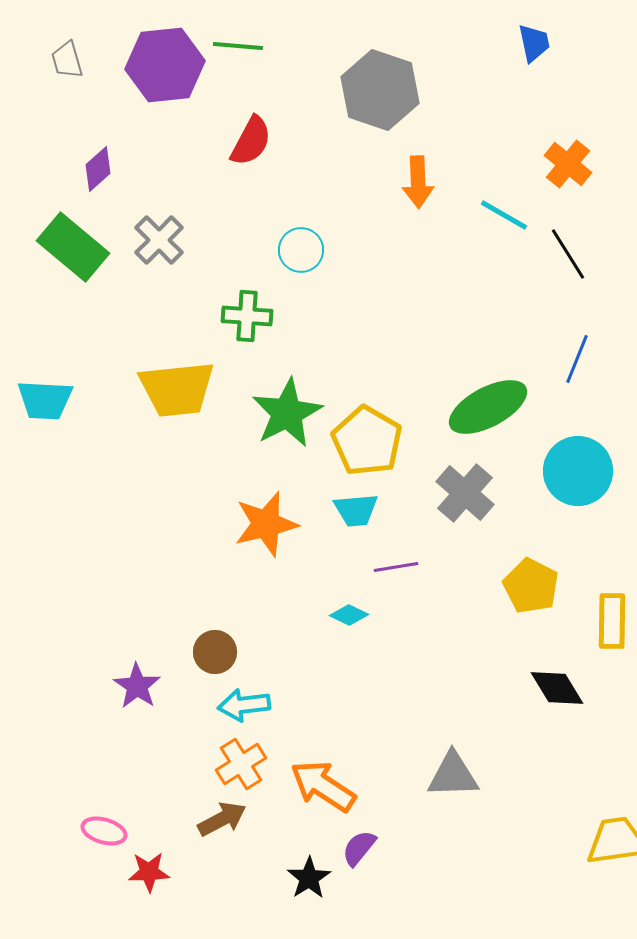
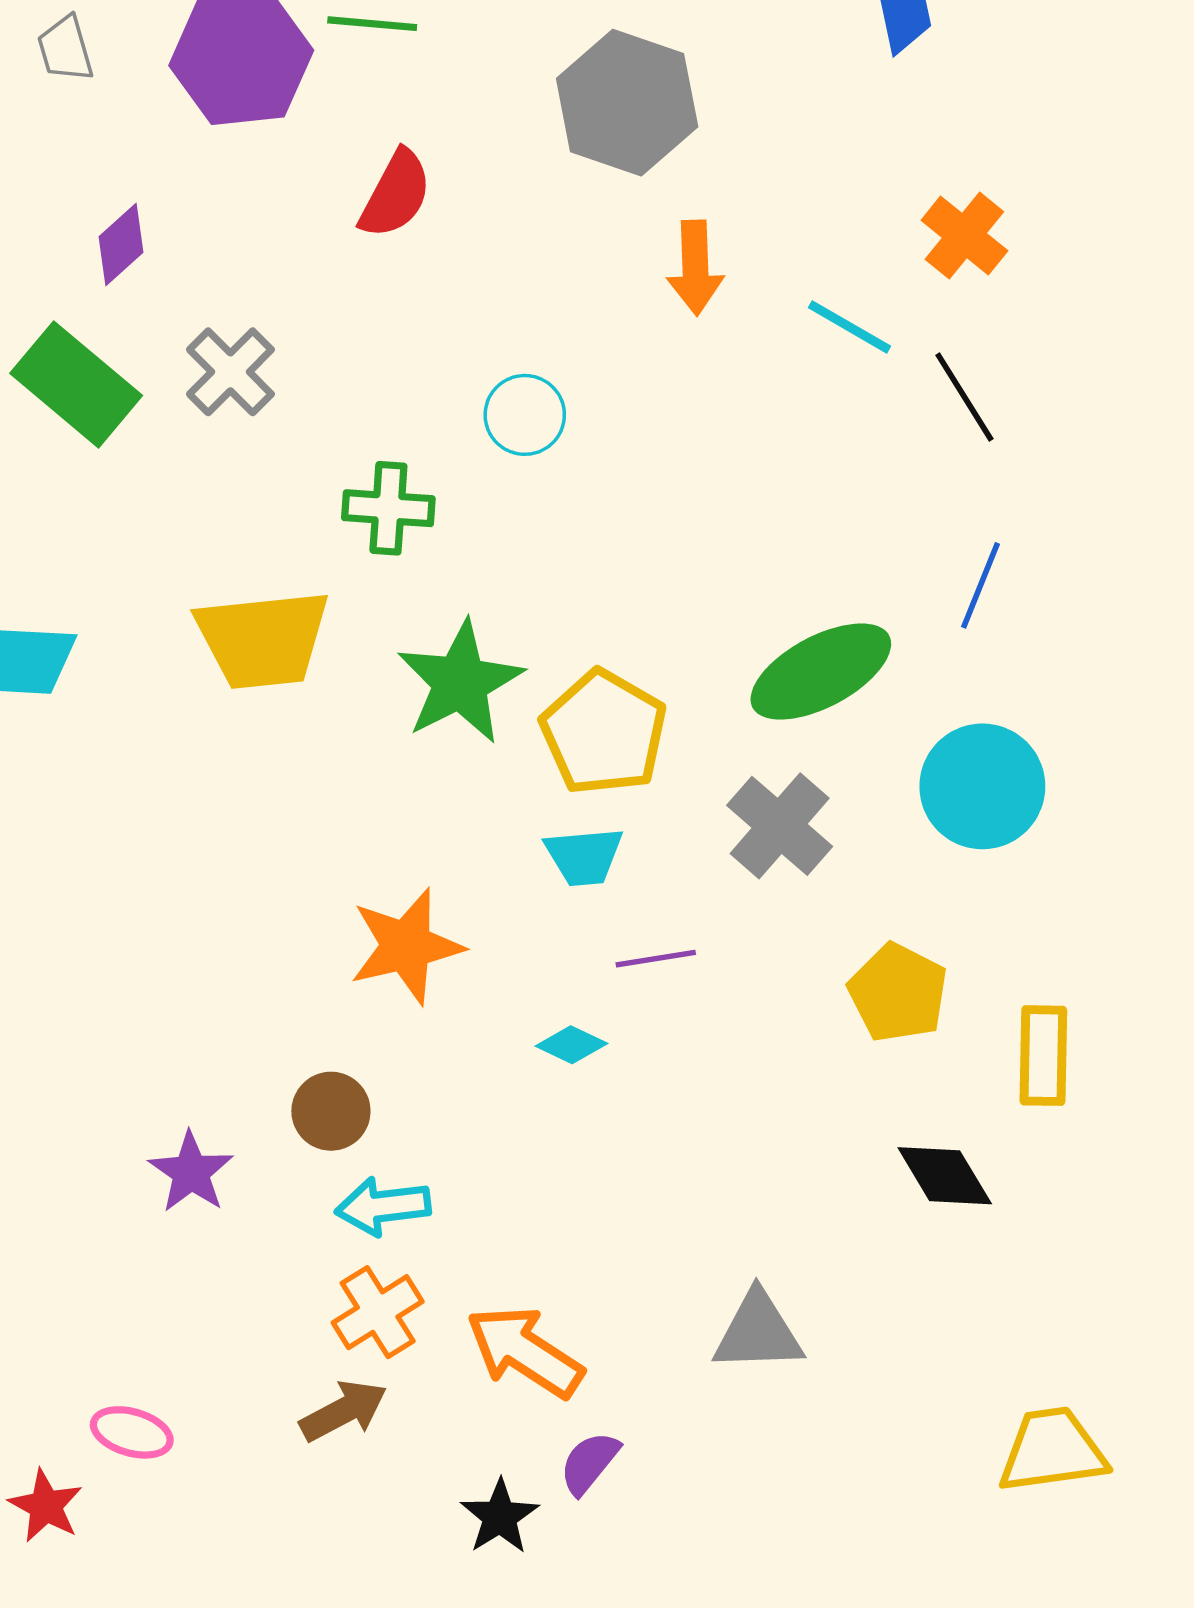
cyan circle: (301, 250) -> (525, 415), moved
orange star: (266, 524) -> (406, 946), moved
red star: (149, 872) -> (46, 1506), moved, turned 30

